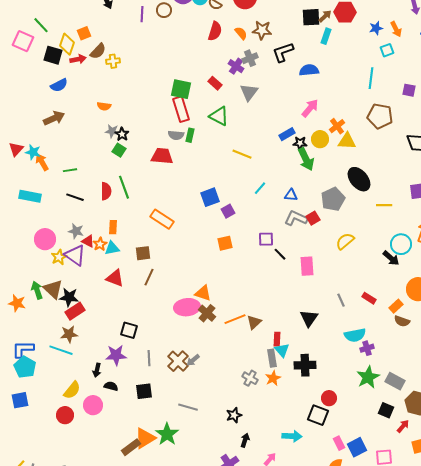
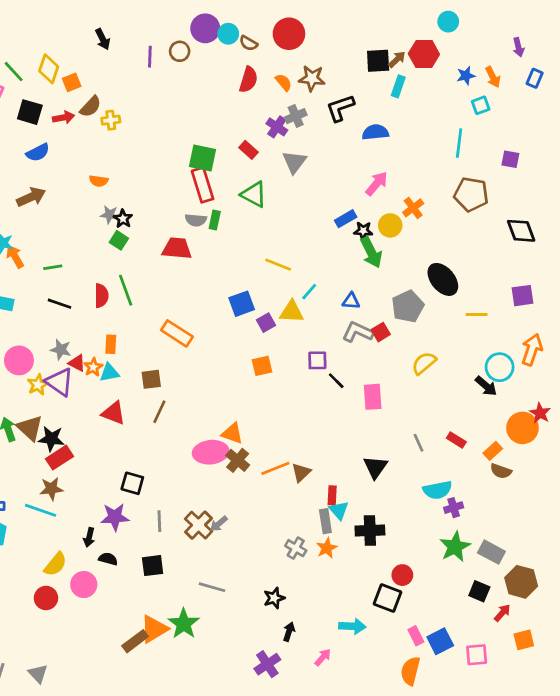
yellow diamond: (67, 44) -> (49, 69), moved
yellow triangle: (347, 141) -> (292, 312), moved
yellow line: (242, 154) -> (278, 265), moved

